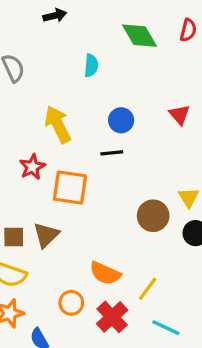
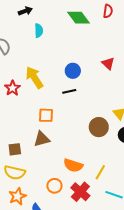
cyan semicircle: (91, 65) -> (39, 31), moved
red star: (32, 167) -> (12, 88), moved
orange square: (70, 188) -> (46, 115), size x0.7
brown triangle: (46, 235) -> (42, 139), moved, turned 36

